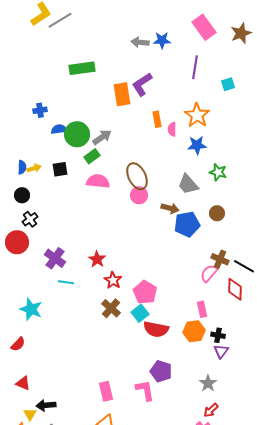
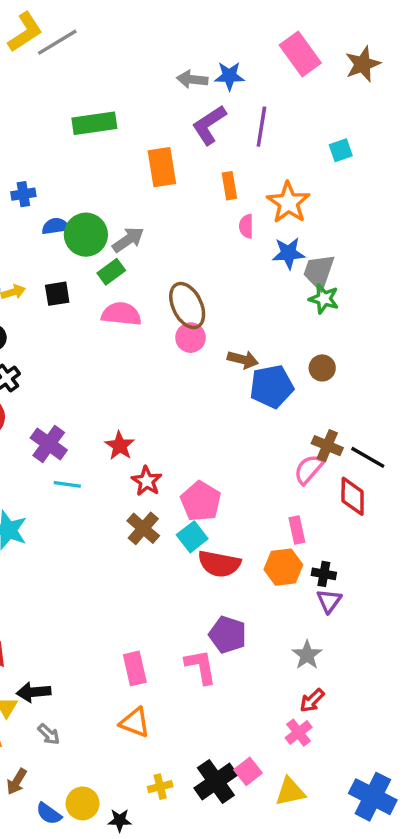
purple line: (195, 67) -> (261, 127), moved
purple L-shape: (142, 84) -> (209, 125), moved
orange rectangle: (157, 119) -> (229, 186), moved
gray trapezoid: (188, 184) -> (319, 272), moved, turned 60

